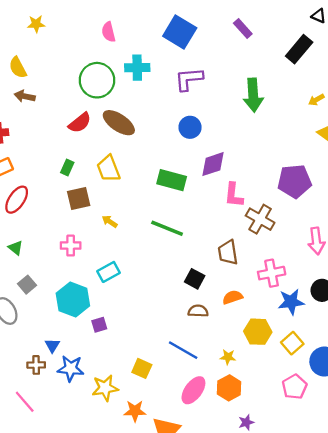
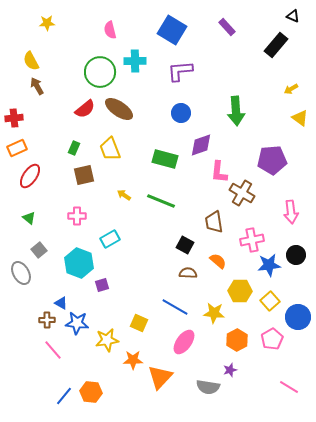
green arrow: (253, 95) -> (236, 111), moved
brown arrow: (25, 96) -> (37, 86), turned 48
yellow arrow: (110, 221) -> (124, 195), moved
orange semicircle: (233, 297) -> (218, 261), turned 60
blue triangle: (52, 345) -> (61, 303), turned -32
yellow star: (228, 357) -> (214, 313), size x1.5
orange hexagon: (229, 388) -> (237, 340), moved
pink line: (25, 402) -> (53, 350), moved

